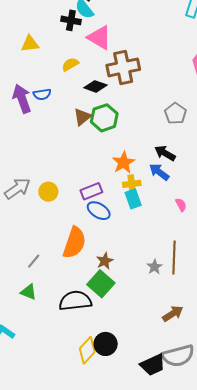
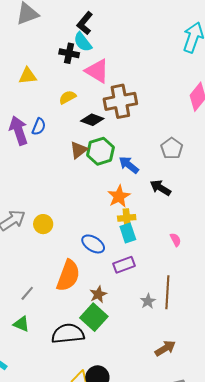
blue semicircle: (42, 94) -> (39, 127), turned -60
blue arrow: (159, 172) -> (129, 165), moved
purple rectangle: (91, 191) -> (124, 265), moved

